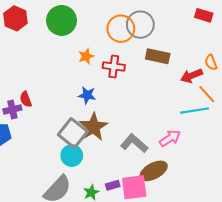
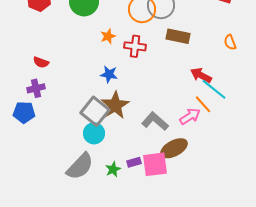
red arrow: (191, 76) -> (201, 75), moved, turned 50
orange line: (207, 94) -> (203, 104), moved
red semicircle: (26, 99) -> (41, 62), moved, turned -49
cyan line: (195, 111) -> (214, 89), turned 48

